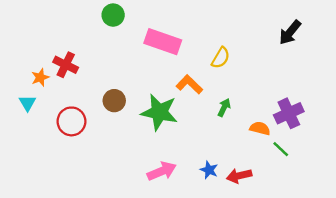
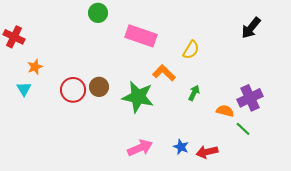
red cross: (66, 65) -> (14, 37), moved
red circle: (71, 121) -> (73, 90), moved

